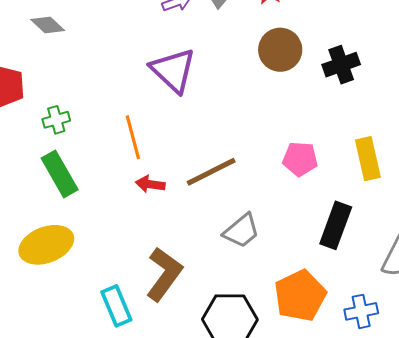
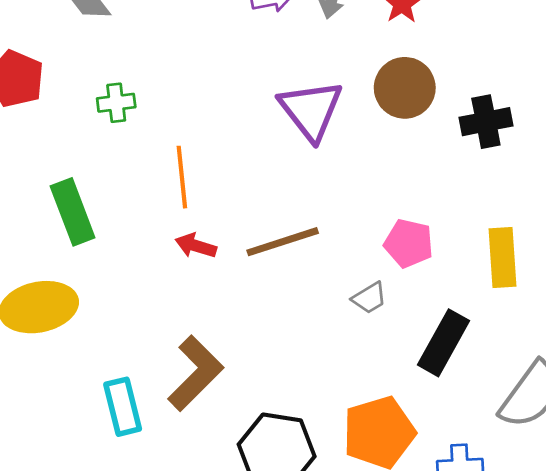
purple triangle: (173, 70) -> (311, 110), moved
green cross: (56, 120) -> (116, 103), moved
gray trapezoid: (241, 231) -> (369, 298), moved, size x0.7

